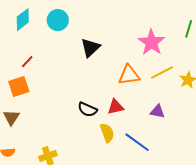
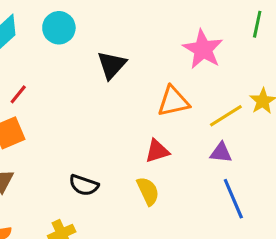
yellow line: (162, 73) -> (226, 116), moved
black semicircle: (87, 109) -> (84, 185), moved
blue line: (137, 142) -> (233, 199), moved, turned 36

